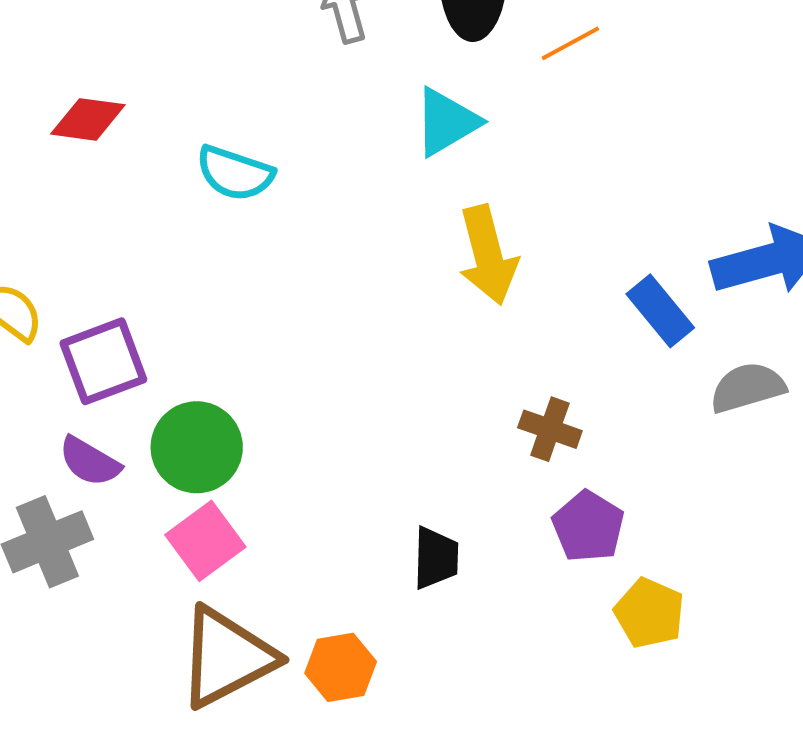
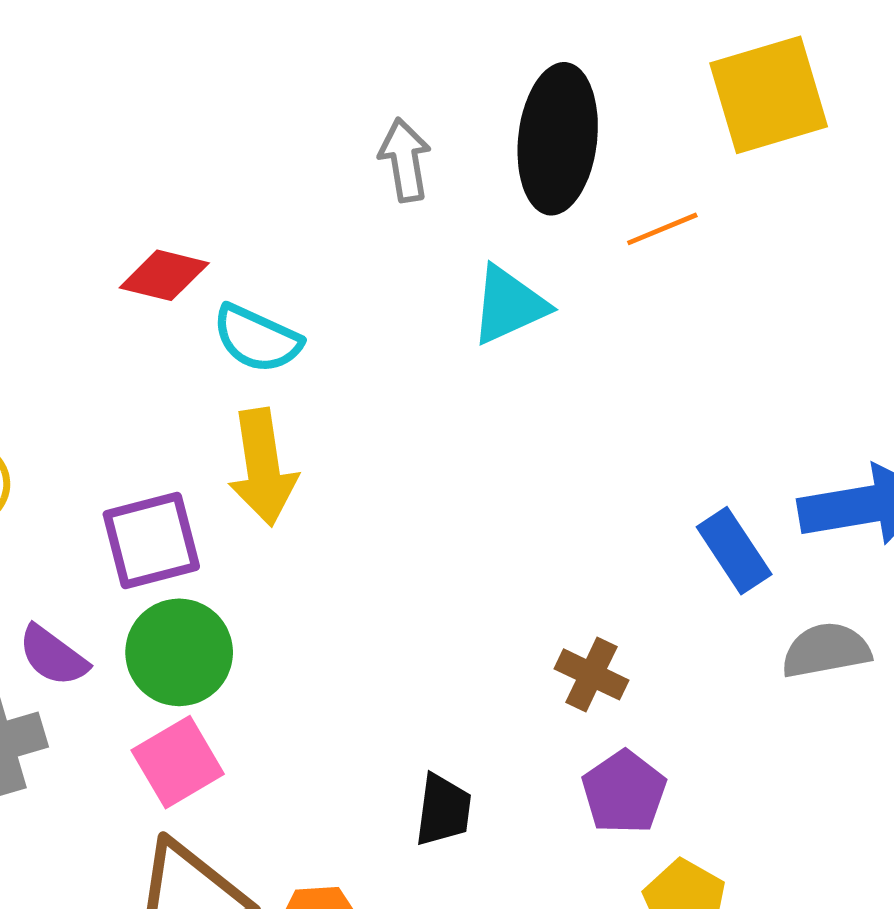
red diamond: (88, 119) -> (164, 275), moved
yellow arrow: (488, 255) -> (263, 467), moved
purple square: (103, 361) -> (151, 541), moved

